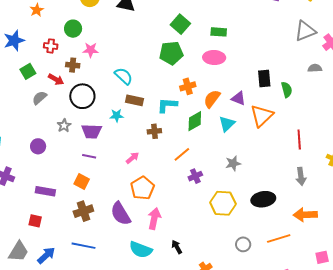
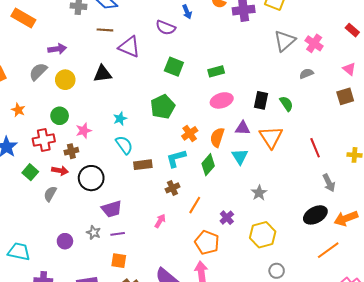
green square: (180, 24) -> (174, 67), moved
green rectangle: (219, 32) -> (216, 71), moved
red cross: (51, 46) -> (44, 140), size x1.5
pink ellipse: (214, 58) -> (222, 100), moved
cyan semicircle: (124, 76) -> (124, 145), turned 30
black rectangle: (264, 79) -> (261, 100), turned 36
cyan star: (117, 115) -> (120, 119), moved
gray star: (64, 125) -> (94, 233), moved
orange line: (182, 154) -> (195, 205), moved
orange pentagon: (142, 188) -> (207, 242), moved
black ellipse: (263, 199) -> (315, 215), moved
gray circle: (243, 244) -> (277, 271), moved

